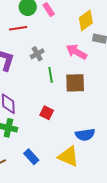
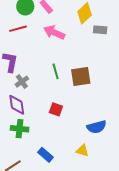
pink arrow: (76, 52) -> (54, 32), moved
gray cross: (37, 54) -> (22, 82), moved
yellow triangle: (68, 157) -> (82, 150), size x0.6

